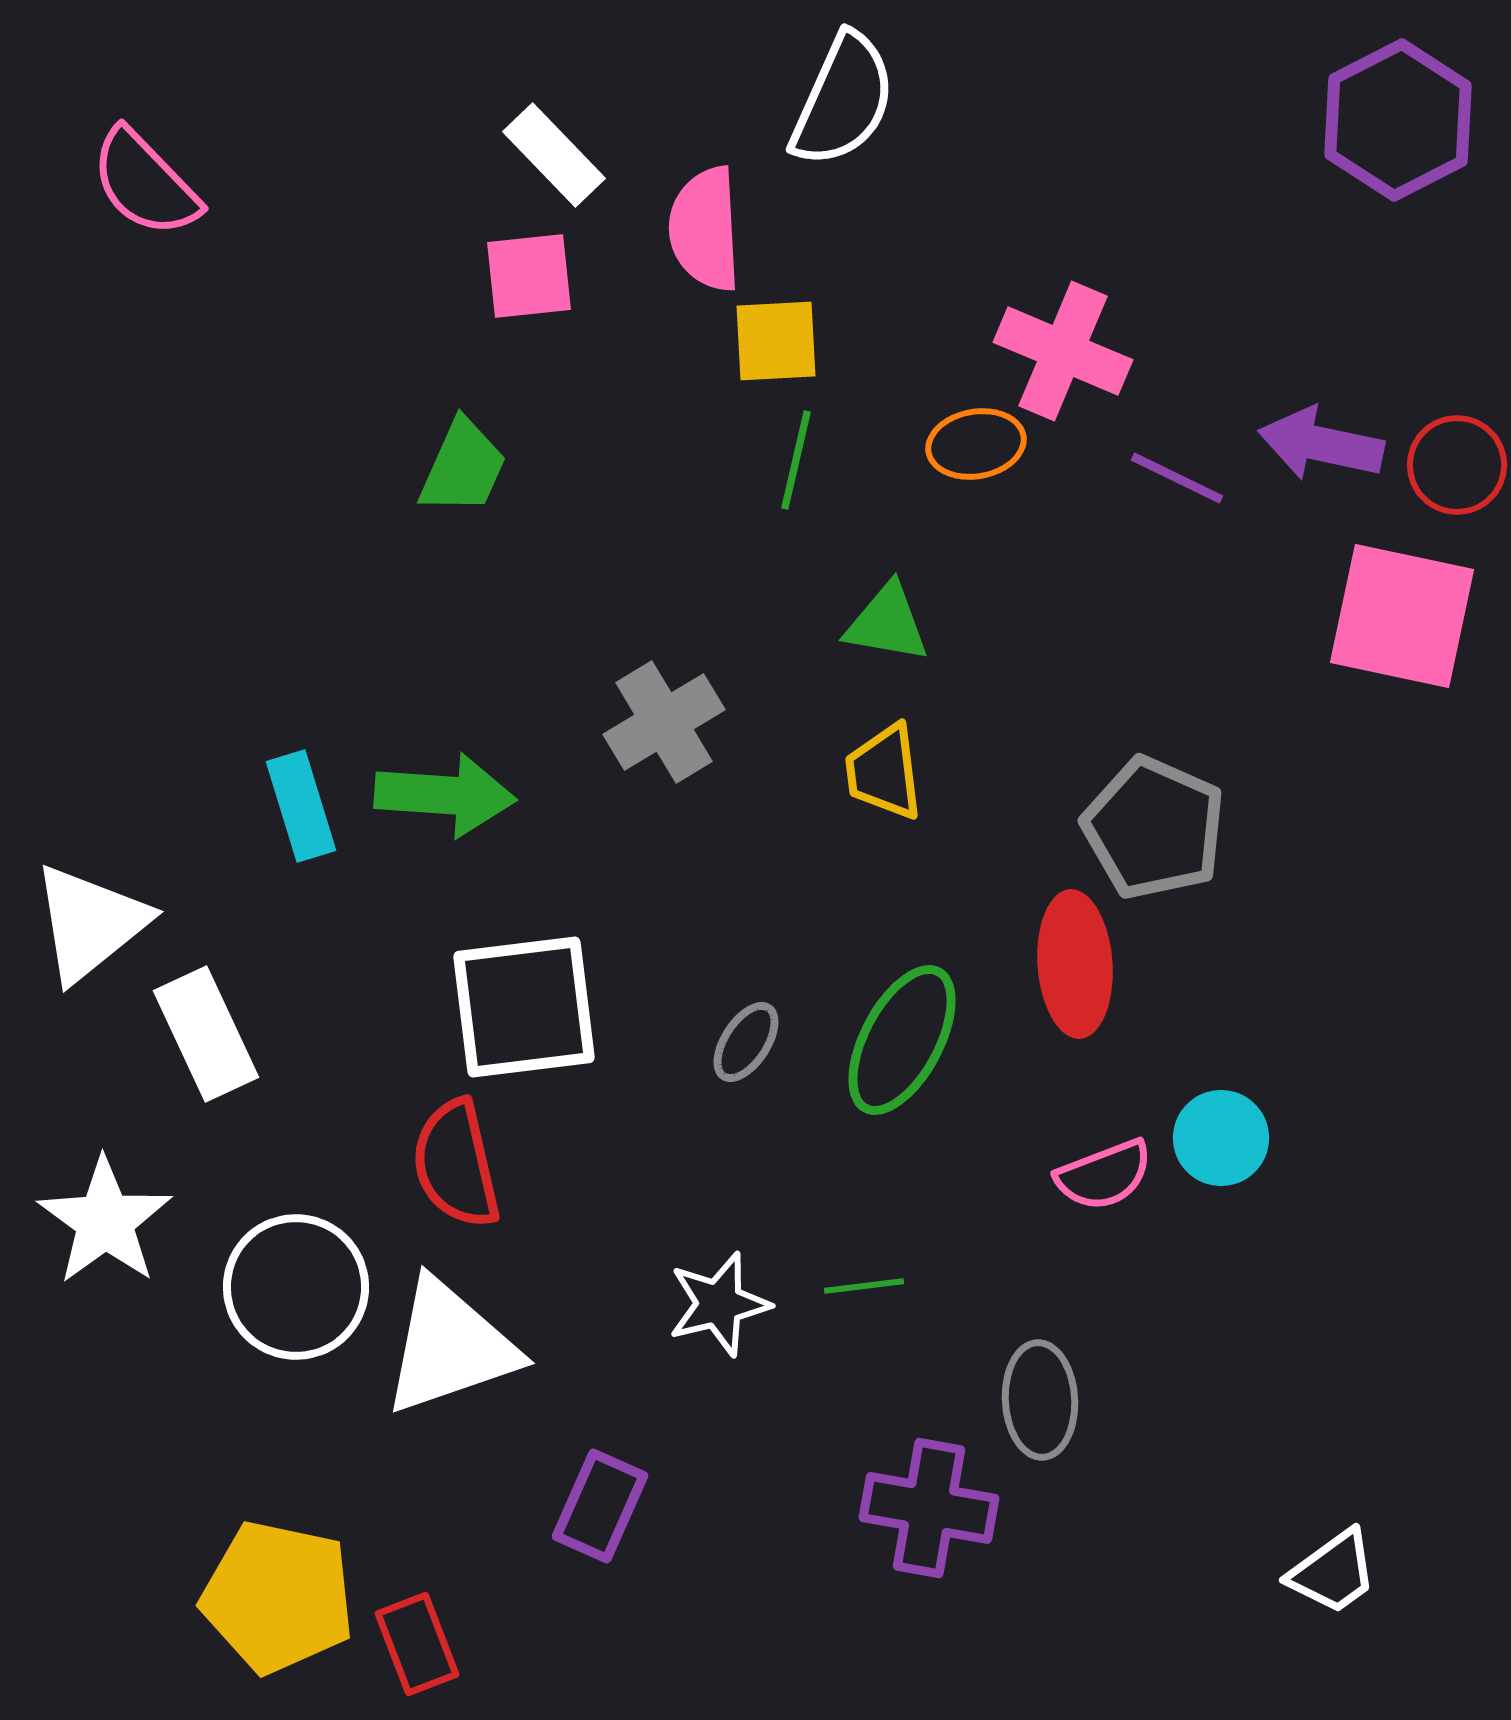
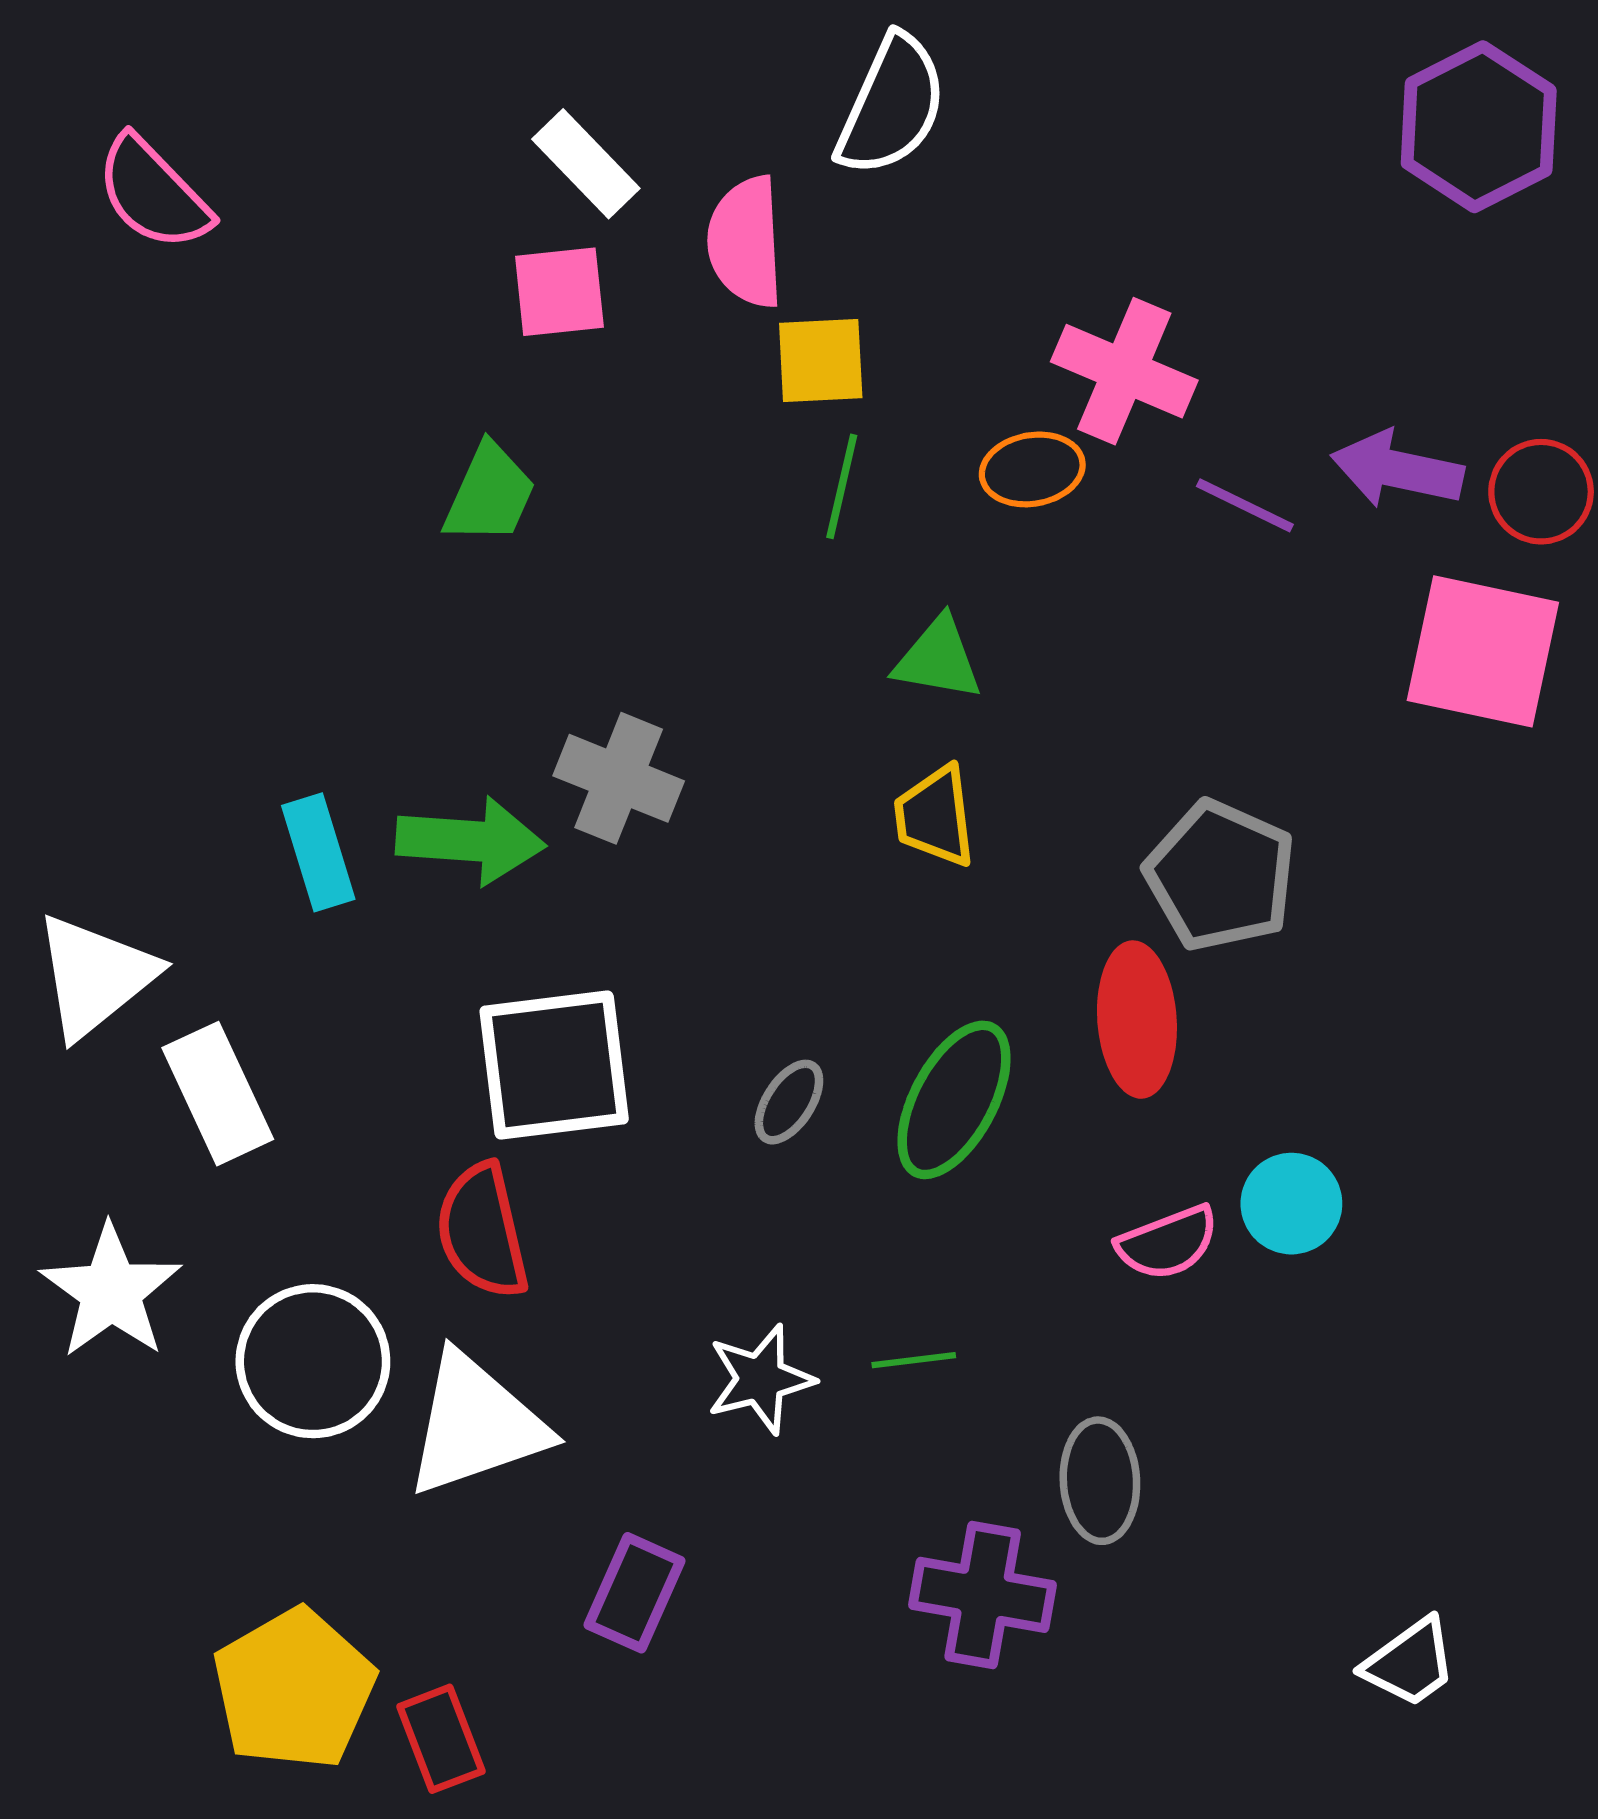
gray cross: (664, 722) -> (619, 778), moved, turned -37
yellow pentagon: (278, 1597) -> (294, 1689), turned 30

